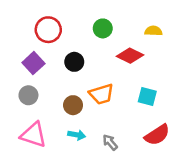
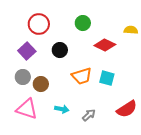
yellow semicircle: (153, 31) -> (131, 30), moved
cyan square: (147, 96) -> (107, 78), moved
brown circle: (73, 105) -> (41, 84), moved
gray arrow: (110, 142) -> (89, 115), turned 88

